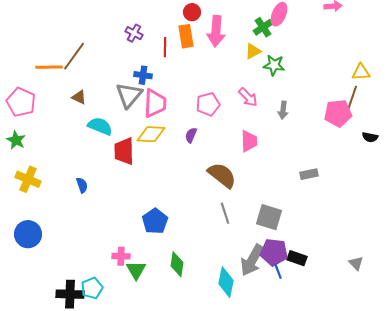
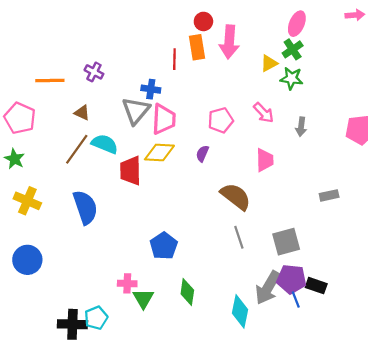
green cross: (263, 27) -> (293, 49), moved
purple cross: (134, 33) -> (94, 72), moved
brown line: (74, 56) -> (77, 149), moved
blue semicircle: (82, 185) -> (85, 207), size x2.0
gray square: (269, 217) -> (286, 242), turned -32

